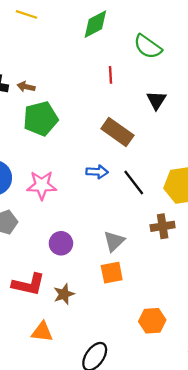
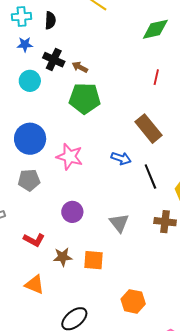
gray triangle: (114, 241) -> (119, 223), turned -40
orange square: (112, 273) -> (94, 260), moved
red L-shape: (28, 284) -> (34, 240), size x0.7

